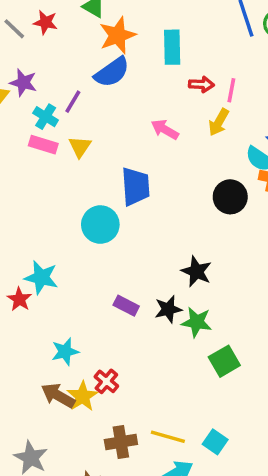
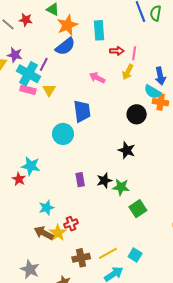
cyan cross: (46, 117) -> (29, 74), size x1.6
black star: (196, 271) -> (127, 150), moved
purple rectangle: (126, 306) -> (80, 180), turned 56
red cross: (106, 381) -> (71, 224), turned 32
yellow line: (168, 437) -> (108, 253), turned -42

